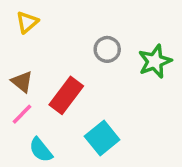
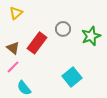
red rectangle: (66, 95) -> (37, 43), moved
cyan square: (102, 138) -> (72, 77), moved

